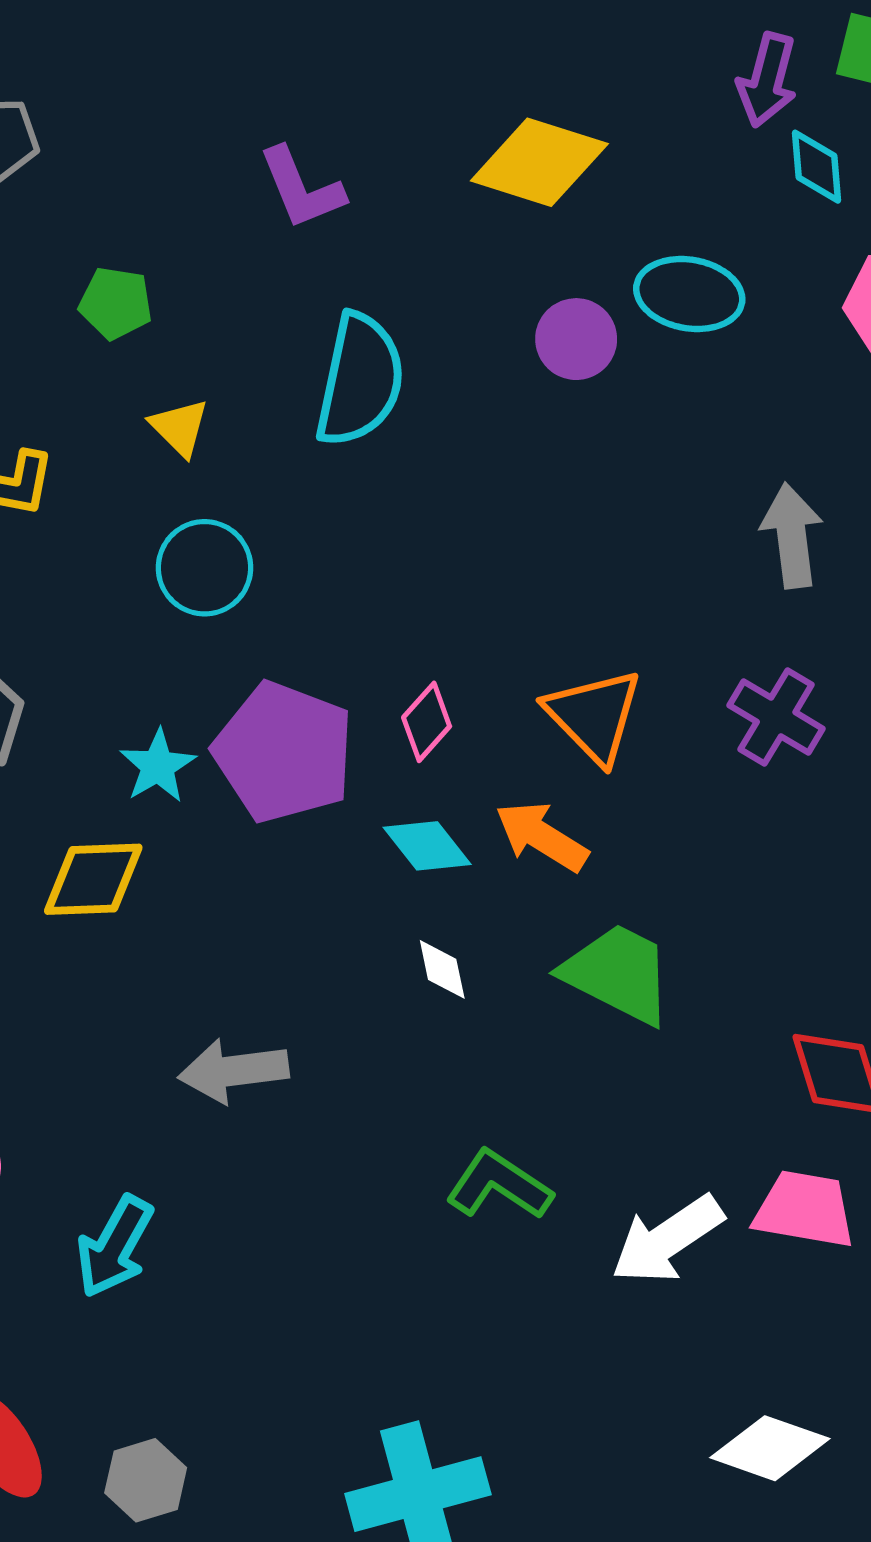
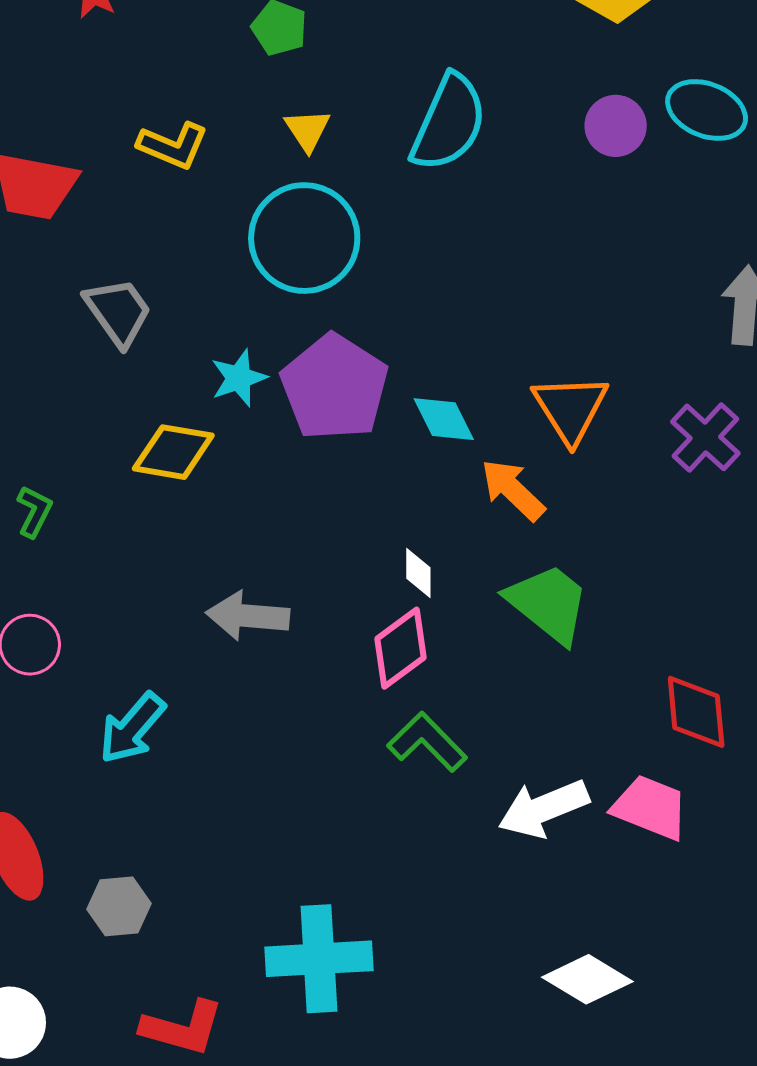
cyan circle: (205, 568) -> (304, 238), size x1.5
pink diamond: (427, 722) -> (401, 648), moved, size x1.4
cyan diamond: (427, 846) -> (444, 419), moved

